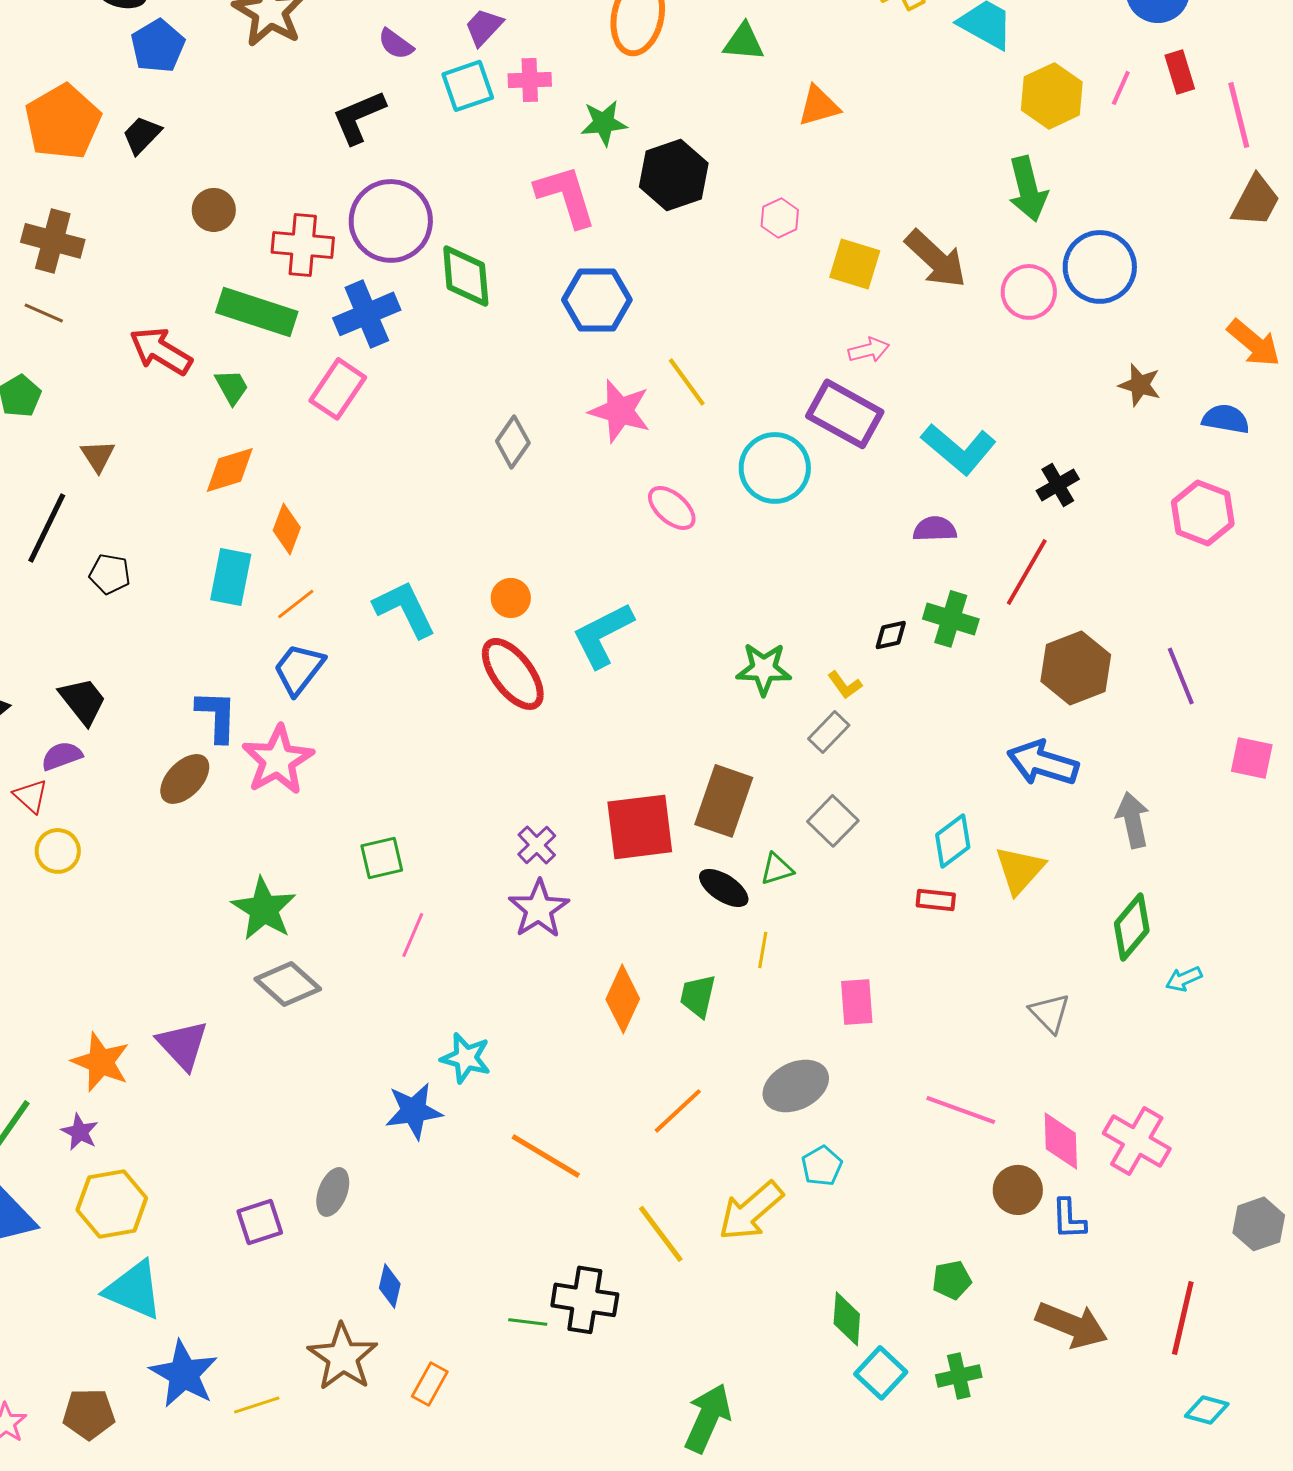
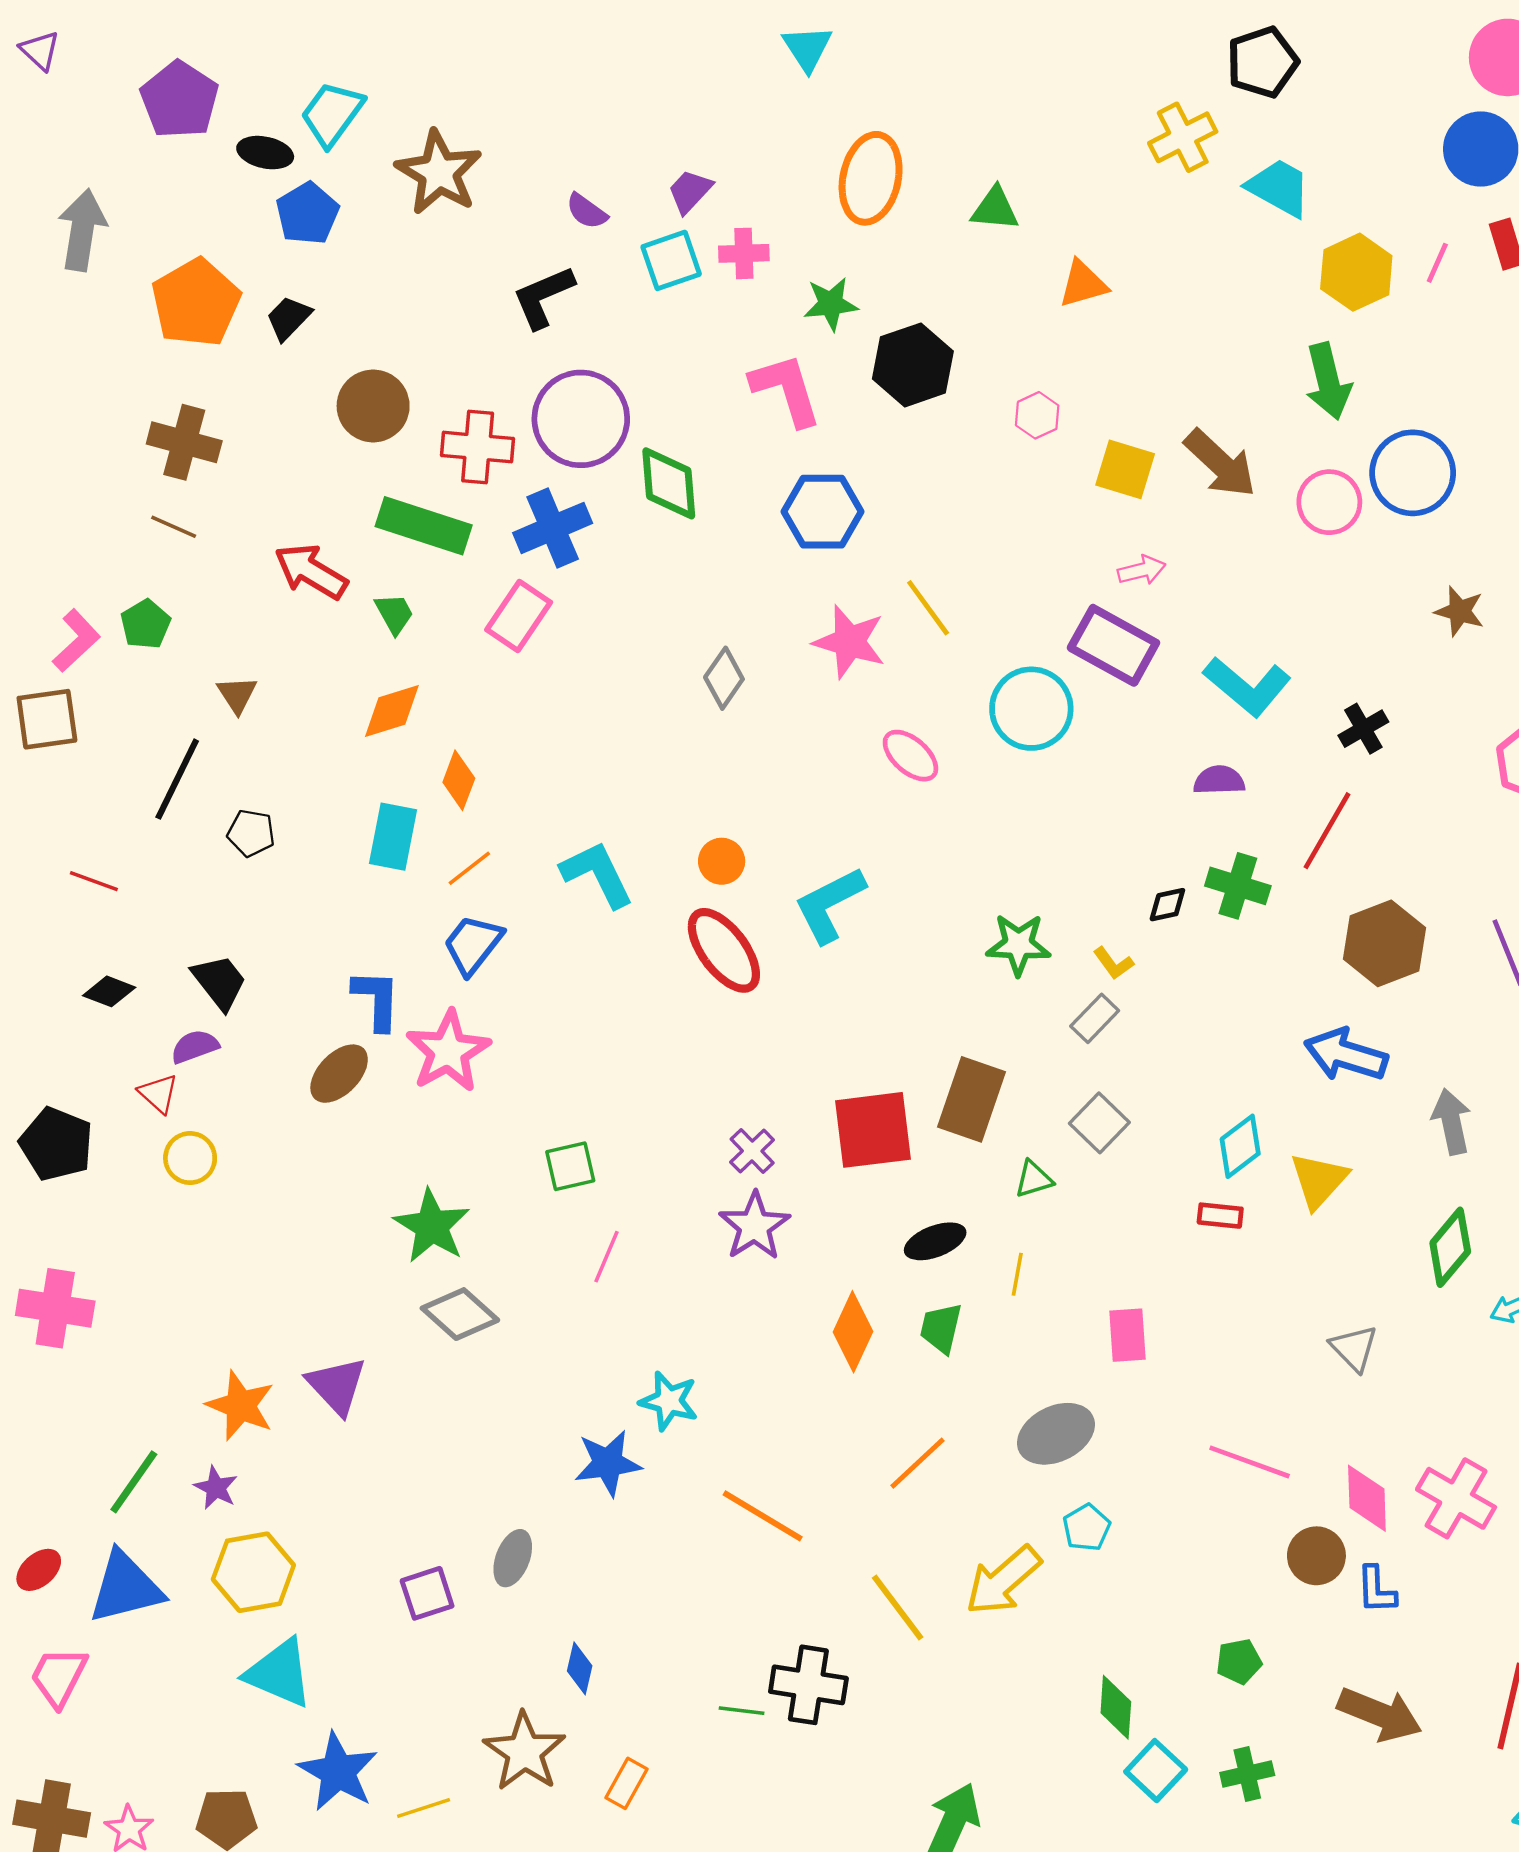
brown circle: (214, 210) -> (373, 406), size x1.4
black ellipse: (724, 888) -> (935, 1241), moved, turned -54

